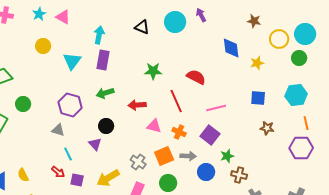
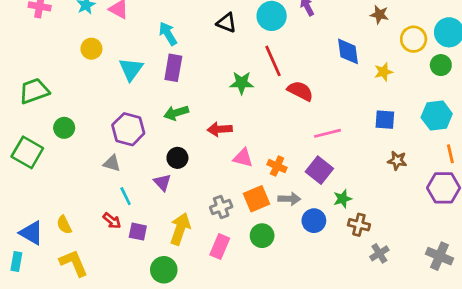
cyan arrow: (99, 35) -> (168, 34), turned -42
red line: (176, 101) -> (273, 61), moved
gray cross: (138, 162) -> (221, 207), turned 35
yellow arrow: (108, 178) -> (180, 229), turned 140

